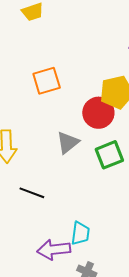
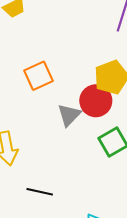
gray triangle: (68, 143) -> (69, 115), moved

